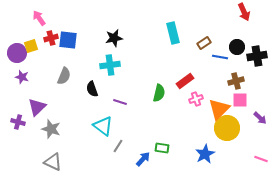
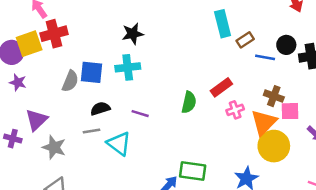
cyan rectangle: (173, 33) -> (223, 24), moved
red cross: (51, 38) -> (54, 34), size x1.5
blue square: (68, 40) -> (91, 72), moved
yellow square: (31, 46) -> (29, 44), size x1.5
brown cross: (236, 81) -> (274, 96), moved, turned 35
black semicircle: (92, 89) -> (100, 109), moved, turned 91
gray line: (118, 146) -> (91, 131), moved, turned 48
green rectangle: (162, 148) -> (193, 171), size x1.5

